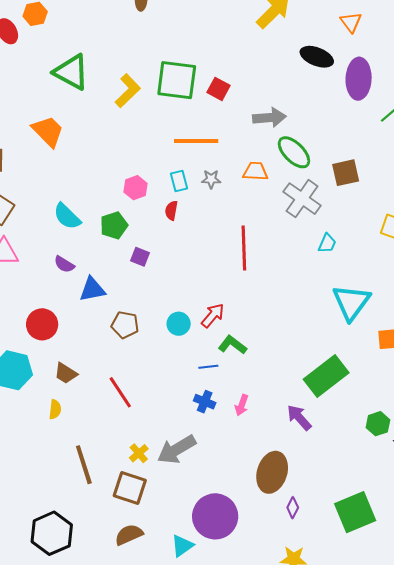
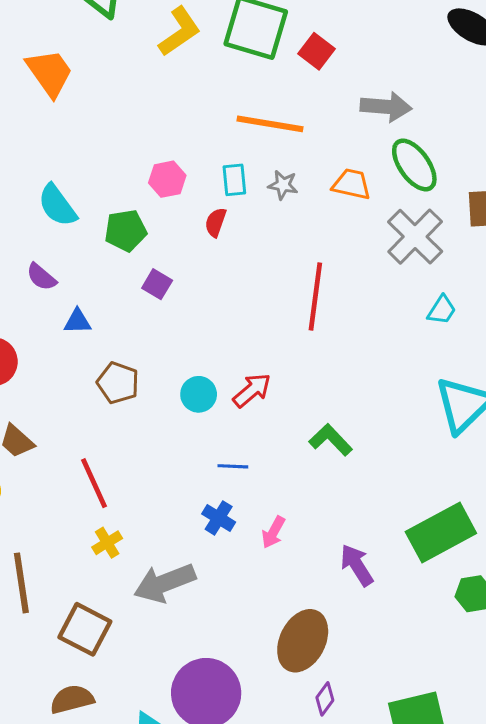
blue triangle: (92, 289) -> (77, 321), size x0.7
green L-shape: (232, 345) -> (331, 440), moved
green rectangle: (326, 376) -> (441, 532), moved
yellow cross: (139, 453) -> (107, 543), moved

